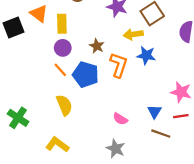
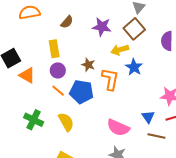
orange triangle: (39, 14) -> (27, 75), moved
blue star: (146, 55) -> (134, 67), turned 30
green cross: (18, 118) -> (34, 120), moved
pink semicircle: (120, 119) -> (118, 128), size x1.6

